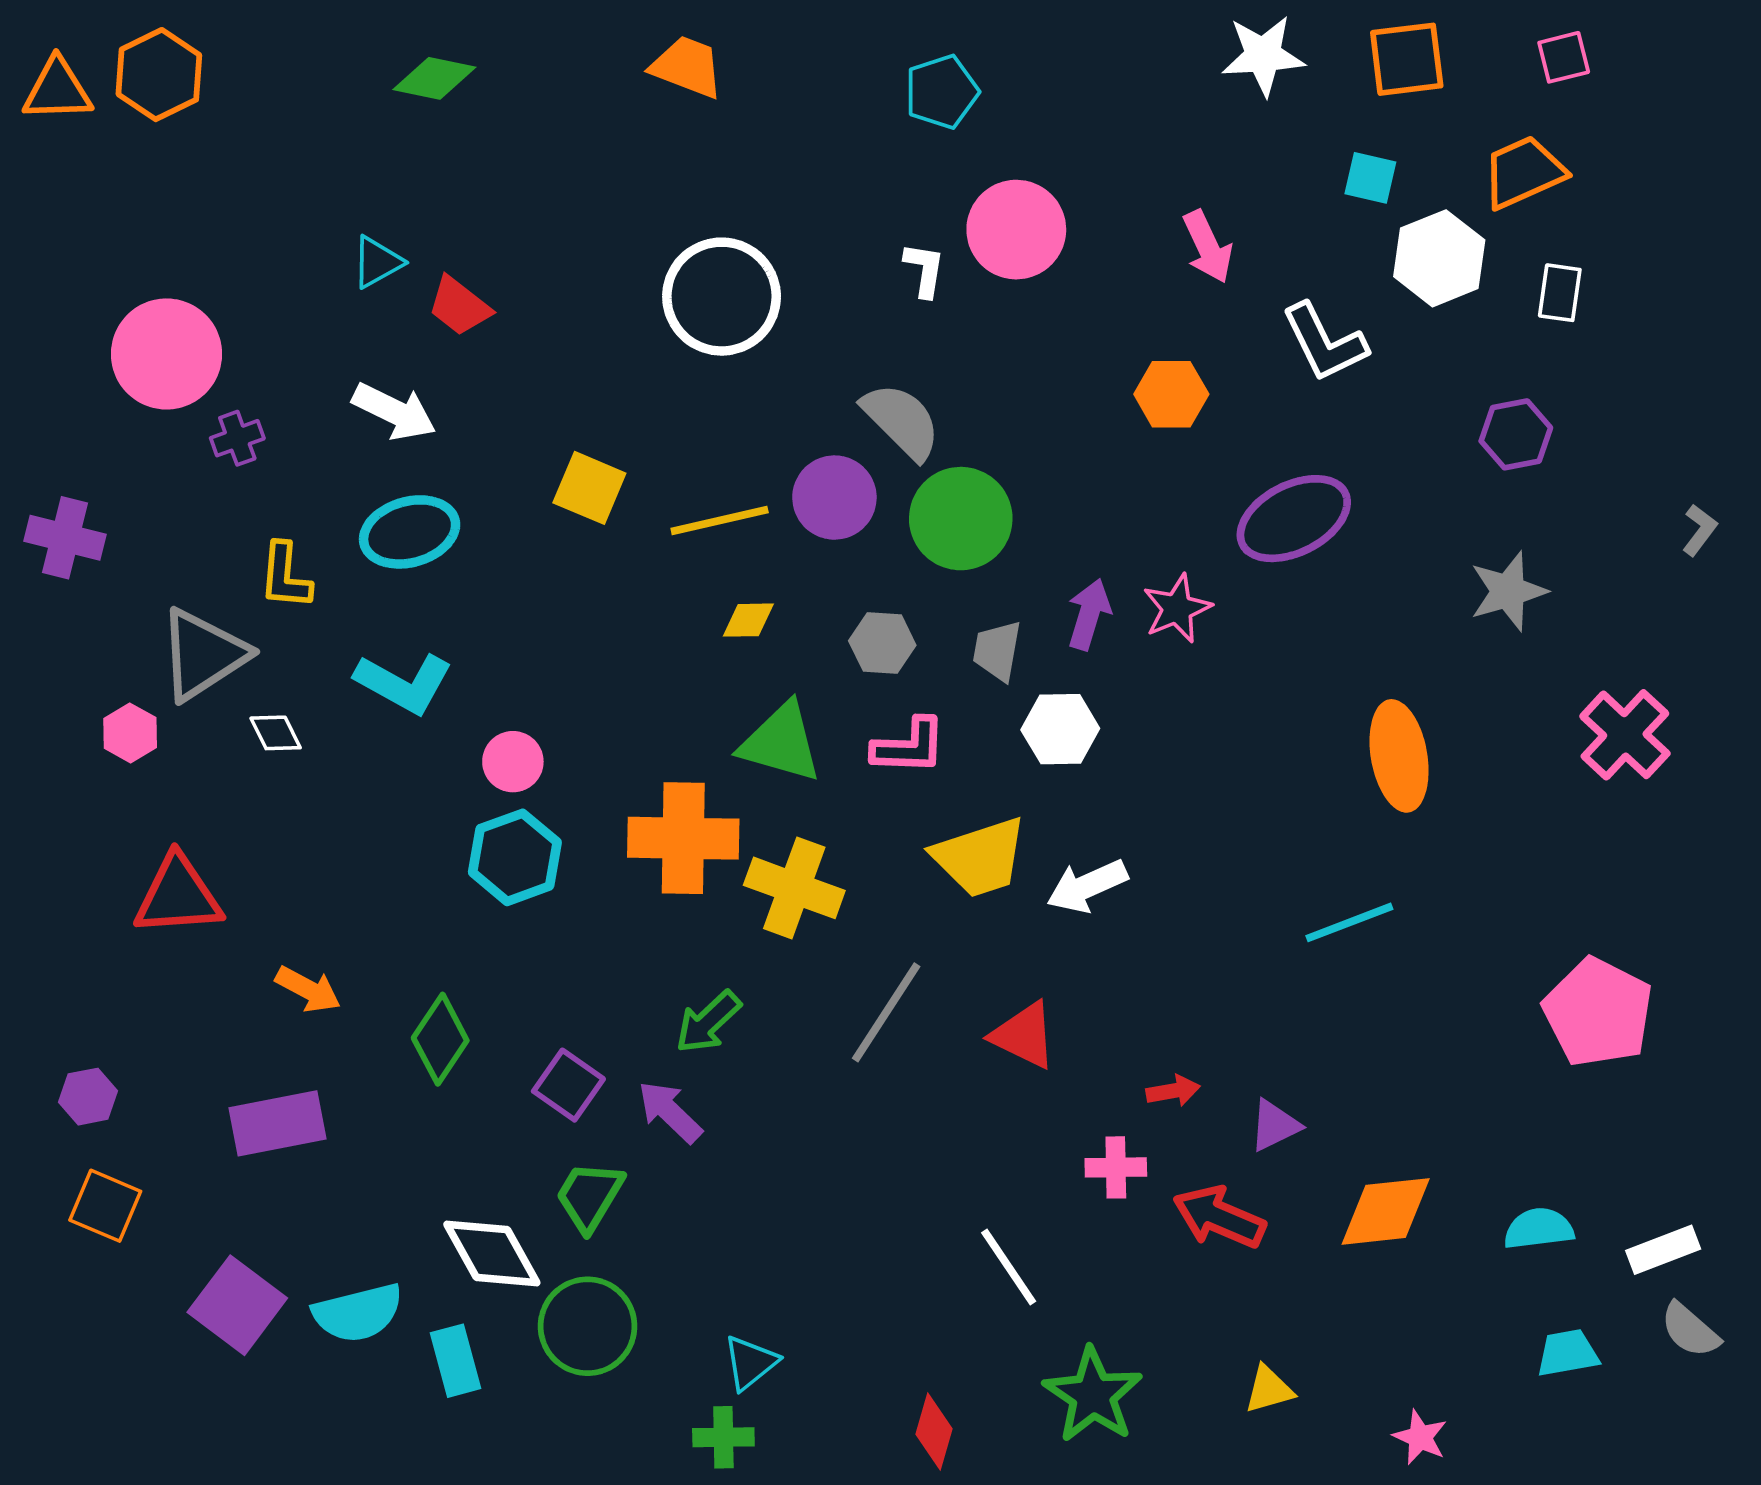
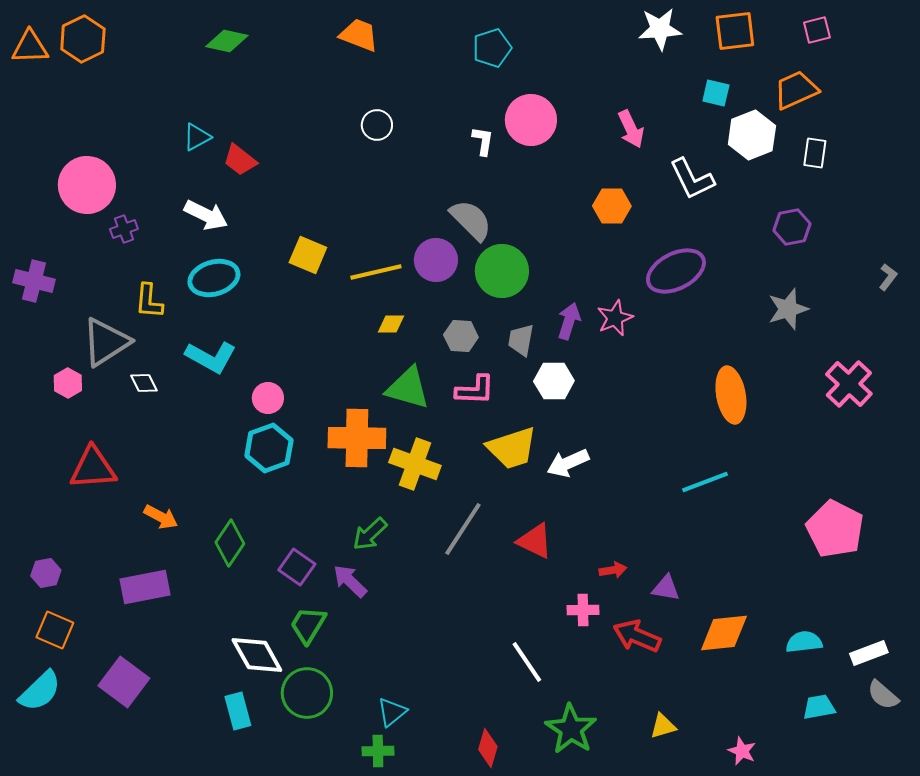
white circle: (722, 297) -> (377, 125), moved, size x0.5
purple triangle: (1275, 1125) -> (666, 588), turned 36
cyan semicircle: (358, 1313) -> (40, 691), moved, turned -30

